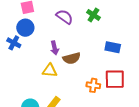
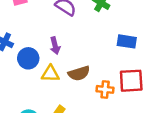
blue circle: (25, 28) -> (28, 58), moved
brown semicircle: (72, 58) -> (79, 73), moved

